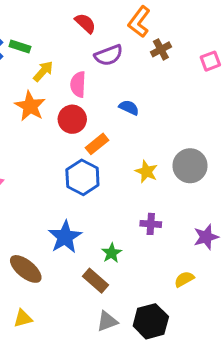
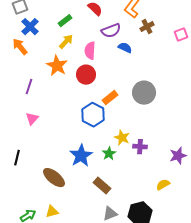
green rectangle: (20, 47) -> (65, 21), moved, turned -56
blue semicircle: (129, 108) -> (125, 48), moved
orange rectangle: (97, 144) -> (110, 98), moved
gray circle: (190, 166) -> (144, 93), moved
yellow star: (146, 172) -> (122, 138), moved
green star: (112, 253) -> (109, 154), moved

